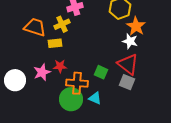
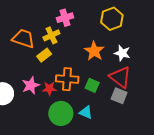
orange star: (136, 26) -> (94, 51), moved
yellow rectangle: (55, 43) -> (44, 55), turned -32
red star: (60, 66) -> (49, 88), moved
orange cross: (77, 83) -> (67, 79), moved

